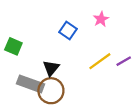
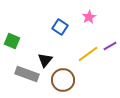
purple line: (124, 61) -> (110, 46), moved
brown circle: (51, 91) -> (63, 80), moved

